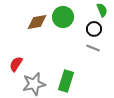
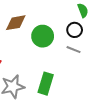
green circle: (63, 17) -> (43, 36), moved

